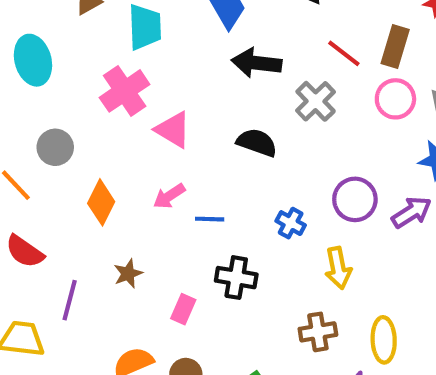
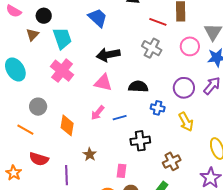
black arrow: (257, 63) -> (108, 55), moved
pink circle: (395, 99) -> (190, 46), moved
pink triangle: (173, 130) -> (103, 83), moved
black semicircle: (257, 143) -> (138, 87), moved
pink rectangle: (183, 309) -> (122, 171), moved
brown cross: (318, 332) -> (172, 161), moved

